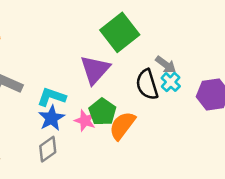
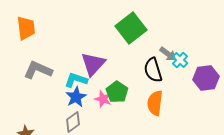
purple triangle: (95, 70) -> (93, 64), moved
cyan cross: (171, 82) -> (180, 60), moved
orange semicircle: (122, 126) -> (155, 103), moved, turned -30

